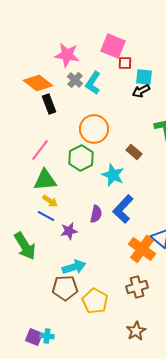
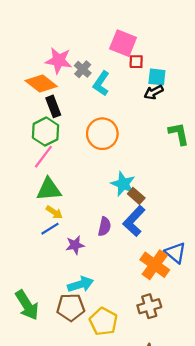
pink star: (67, 55) -> (59, 61), moved
gray cross: (75, 80) -> (83, 69), moved
brown rectangle: (134, 152) -> (136, 196), moved
green hexagon: (81, 158) -> (46, 132), moved
blue line: (46, 216) -> (50, 229), turned -60
green arrow: (25, 246) -> (27, 305), moved

